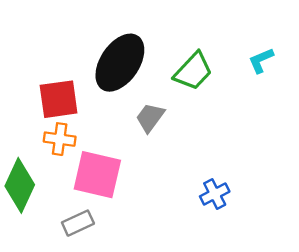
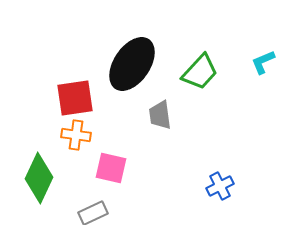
gray trapezoid: (150, 118) -> (160, 115), turned -44
pink square: (97, 175) -> (111, 168), size x0.7

